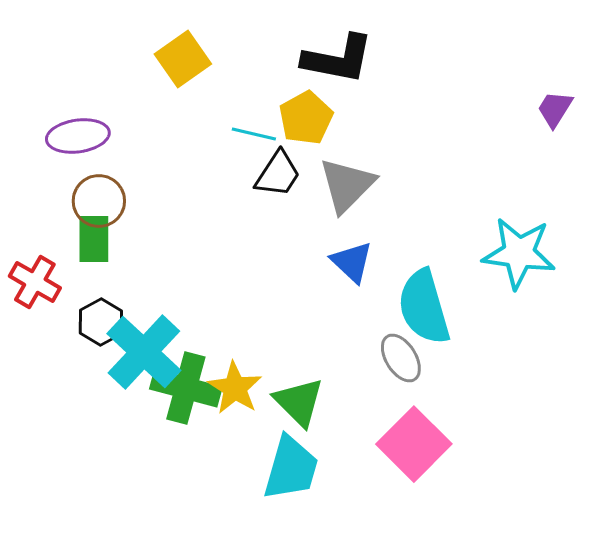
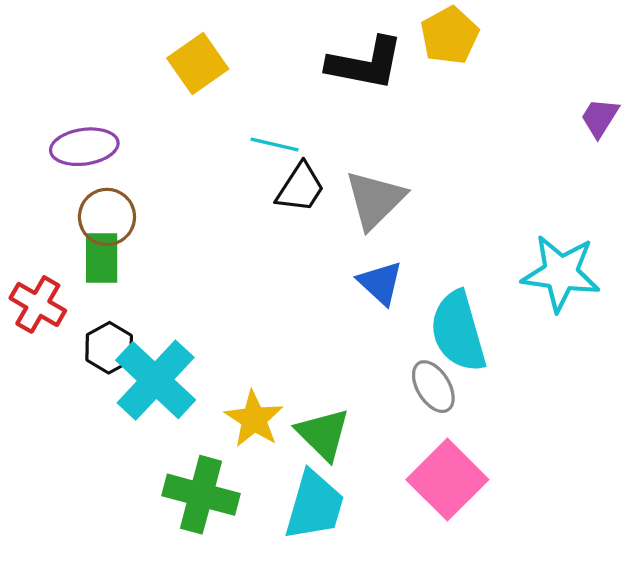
yellow pentagon: (306, 118) -> (450, 35), moved
green cross: (186, 388) -> (201, 495), moved

